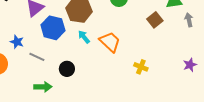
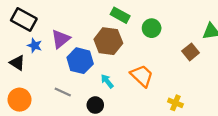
cyan arrow: (84, 37) -> (107, 81), moved
blue star: (17, 42) -> (35, 45), moved

